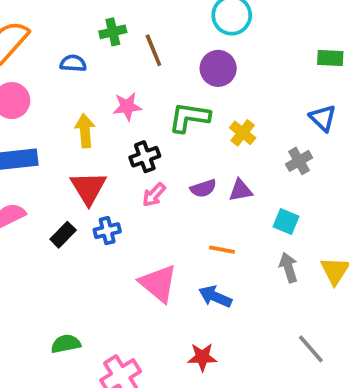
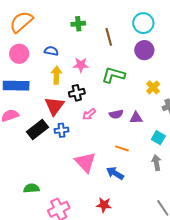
brown line: (153, 50) -> (109, 37), moved
blue semicircle: (73, 63) -> (51, 51), moved
purple circle: (218, 68) -> (144, 50), moved
yellow cross: (243, 133) -> (153, 87), moved
black cross: (145, 157) -> (77, 93), moved
black rectangle: (63, 235) -> (38, 129), size x1.5

